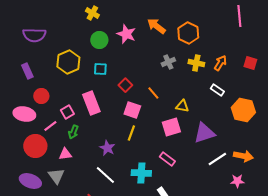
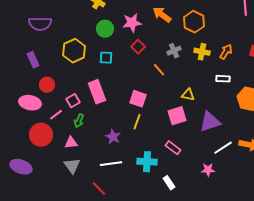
pink star: (126, 34) -> (132, 23), turned -30
red square: (125, 85) -> (138, 47), moved
white rectangle: (217, 90) -> (223, 79), turned -32
orange line: (153, 93) -> (159, 70), moved
white line: (105, 175) -> (111, 164), turned -50
gray triangle: (56, 176) -> (72, 166), moved
purple ellipse: (30, 181) -> (21, 167), moved
pink star: (237, 181) -> (208, 170), moved

